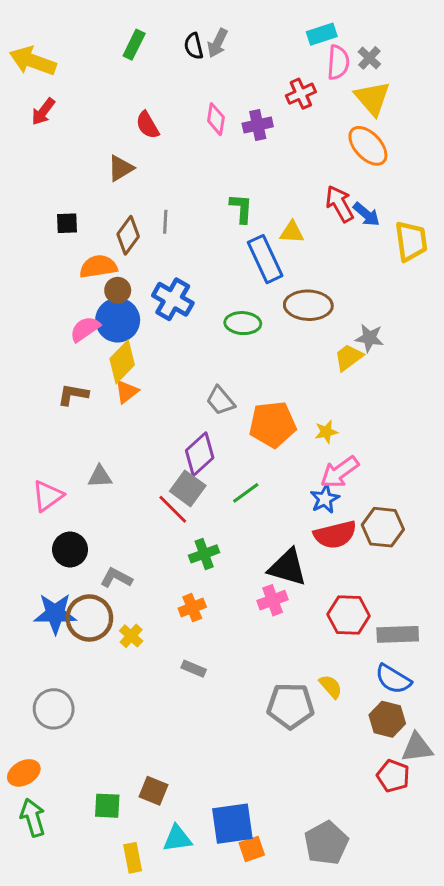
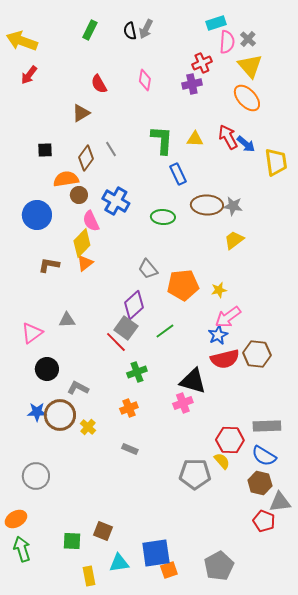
purple cross: (258, 125) -> (192, 84), moved
green L-shape: (241, 208) -> (162, 140), size x1.4
gray line: (165, 222) -> (111, 149), turned -35
yellow triangle: (292, 232) -> (195, 139), moved
blue rectangle: (265, 259) -> (178, 174), size x0.7
blue circle: (118, 320) -> (37, 215), moved
pink semicircle: (85, 329) -> (91, 221), moved, turned -80
gray star: (369, 338) -> (233, 206), moved
blue star: (55, 614) -> (37, 412), size x0.7
red hexagon: (349, 615) -> (230, 440), moved

